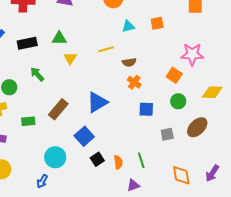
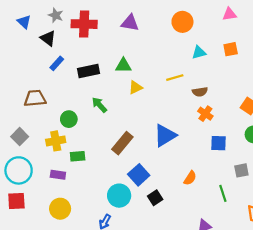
yellow triangle: (70, 58) -> (135, 87), turned 32
green rectangle: (28, 121) -> (78, 156), moved
blue square: (84, 136) -> (139, 175), moved
black square: (97, 159) -> (155, 198), moved
green line: (141, 160) -> (223, 193), moved
orange semicircle: (118, 162) -> (190, 178), moved, turned 40

